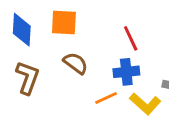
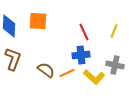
brown semicircle: (76, 63) -> (46, 70), moved

